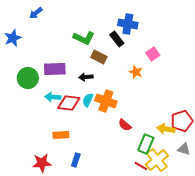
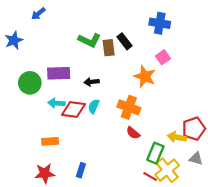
blue cross: (128, 24) -> (160, 23), moved
brown rectangle: (99, 57) -> (109, 48), moved, turned 56
orange star: (136, 72) -> (145, 76), size x1.5
orange cross: (106, 101) -> (129, 107), moved
orange rectangle: (61, 135) -> (50, 141), moved

